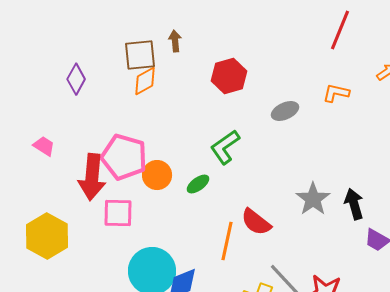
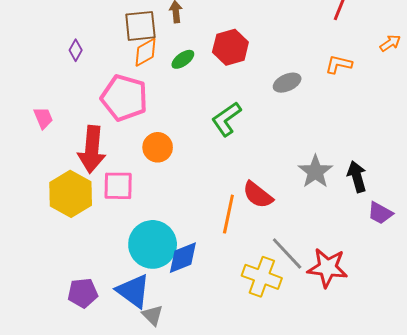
purple diamond: (76, 79) -> (76, 50), size x0.7
pink trapezoid: (44, 146) -> (43, 118), turned 35
pink pentagon: (124, 157) -> (124, 98), moved
green ellipse: (198, 184) -> (183, 59), moved
yellow hexagon: (47, 236) -> (71, 194), moved

